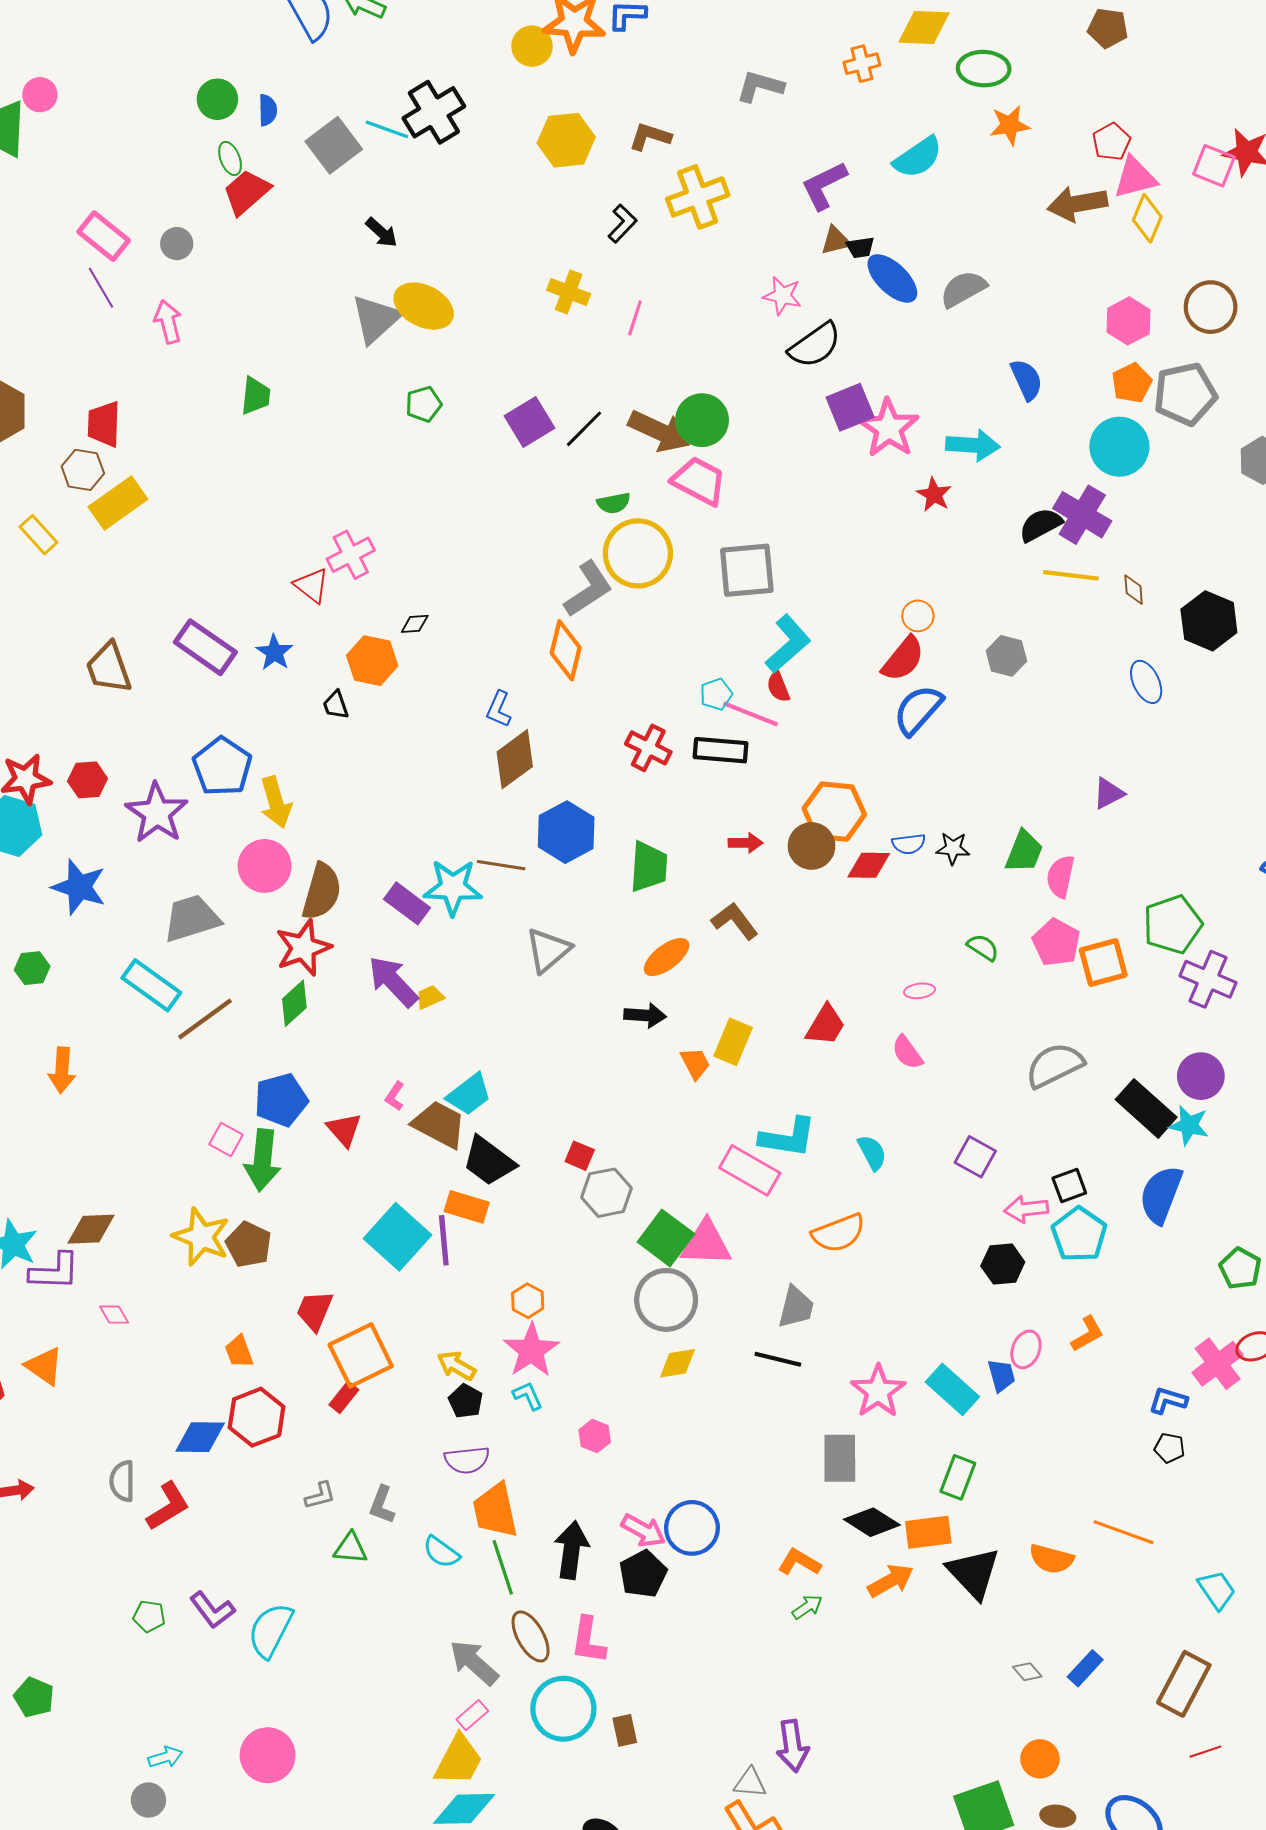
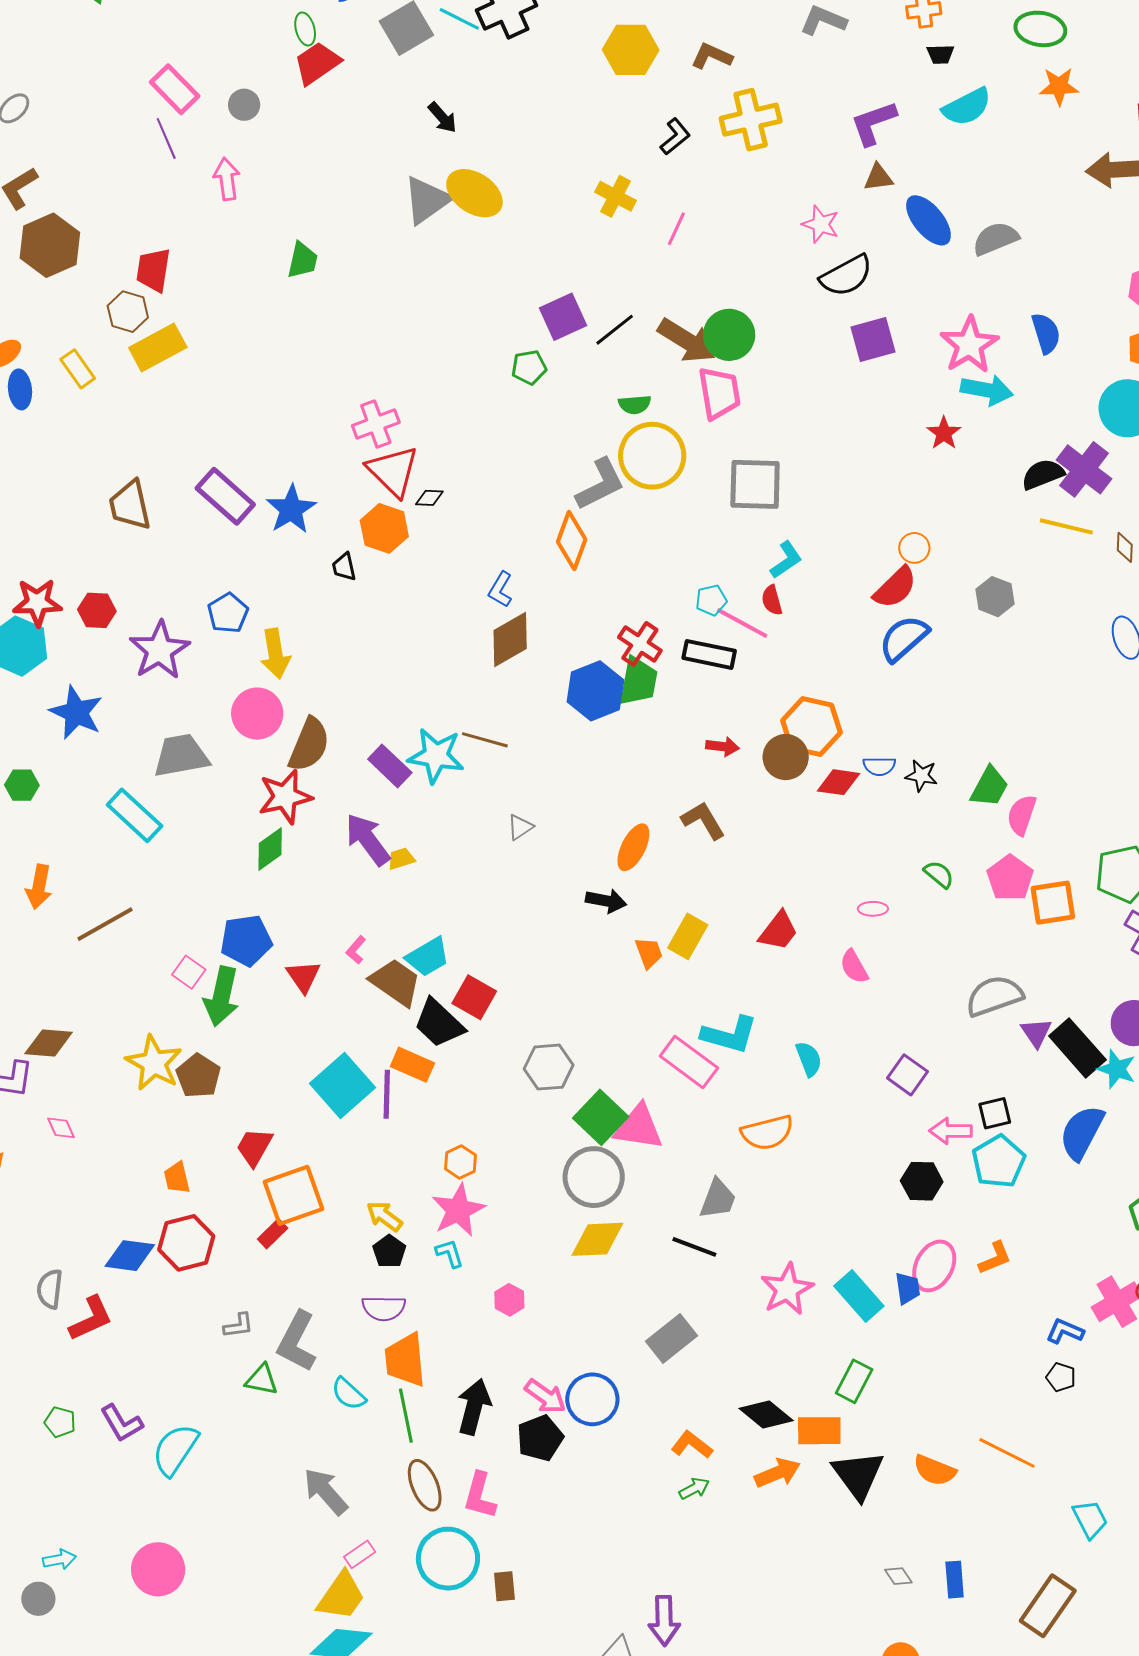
black trapezoid: (860, 247) -> (940, 54), moved
green pentagon: (424, 404) -> (529, 367), moved
pink star: (889, 428) -> (969, 345), moved
pink trapezoid: (699, 481) -> (719, 393), turned 46
red triangle: (312, 586) -> (393, 471), moved, size x1.5
cyan L-shape: (788, 644) -> (786, 560), size x0.7
blue star: (274, 652) -> (291, 509), size x1.4
blue pentagon: (222, 767) -> (228, 613), size x0.7
purple triangle: (1109, 793) -> (1036, 1033), moved, turned -44
blue hexagon: (566, 832) -> (595, 691), moved
green trapezoid: (649, 867) -> (638, 681), moved
gray triangle: (548, 950) -> (520, 827), size x0.6
orange ellipse: (667, 957) -> (633, 847), turned -33
brown line: (205, 1019) -> (105, 924), moved
red square: (580, 1156) -> (474, 997), moved, size x1.5
pink ellipse: (1026, 1349) -> (934, 1266), size x1.4
yellow diamond: (678, 1363) -> (597, 1239), size x1.4
gray rectangle: (840, 1458) -> (671, 1338), moved, turned 45
gray L-shape: (382, 1505) -> (297, 1342), size x1.6
gray arrow: (474, 1663) -> (326, 1492), moved
blue rectangle: (1085, 1668) -> (955, 1580), turned -54

